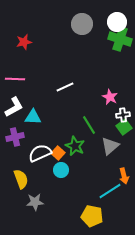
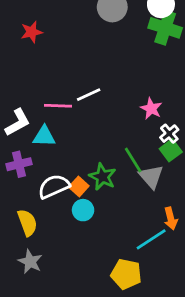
pink line: (15, 79) -> (58, 106), moved
white cross: (123, 115) -> (169, 134), turned -32
green line: (89, 125) -> (133, 160), moved
gray triangle: (110, 146) -> (151, 177), turned -30
gray star: (35, 202) -> (30, 262), moved, turned 30

